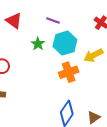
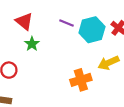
cyan hexagon: (65, 43) -> (92, 30), moved
green star: (38, 44) -> (32, 44), moved

